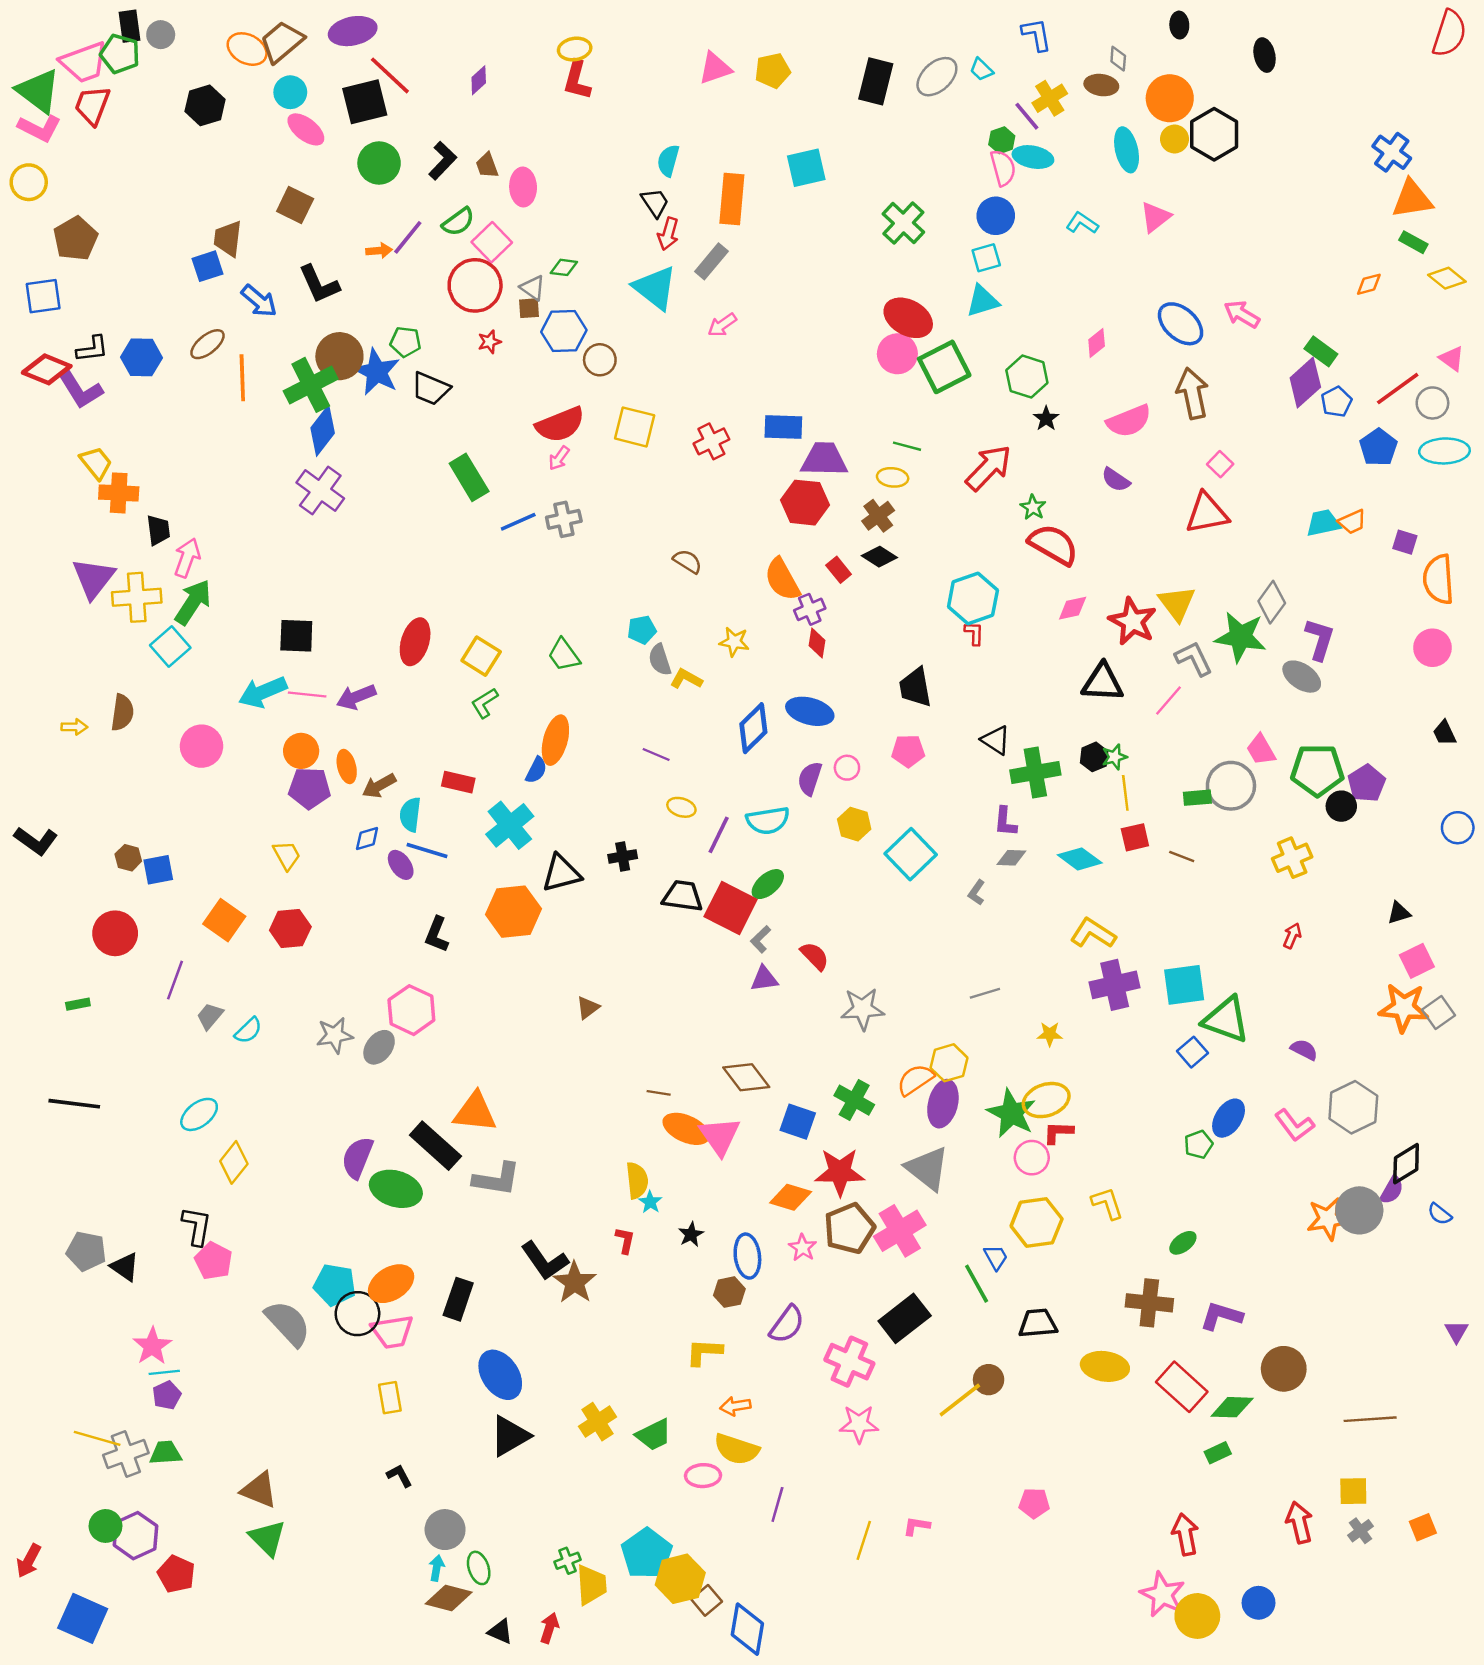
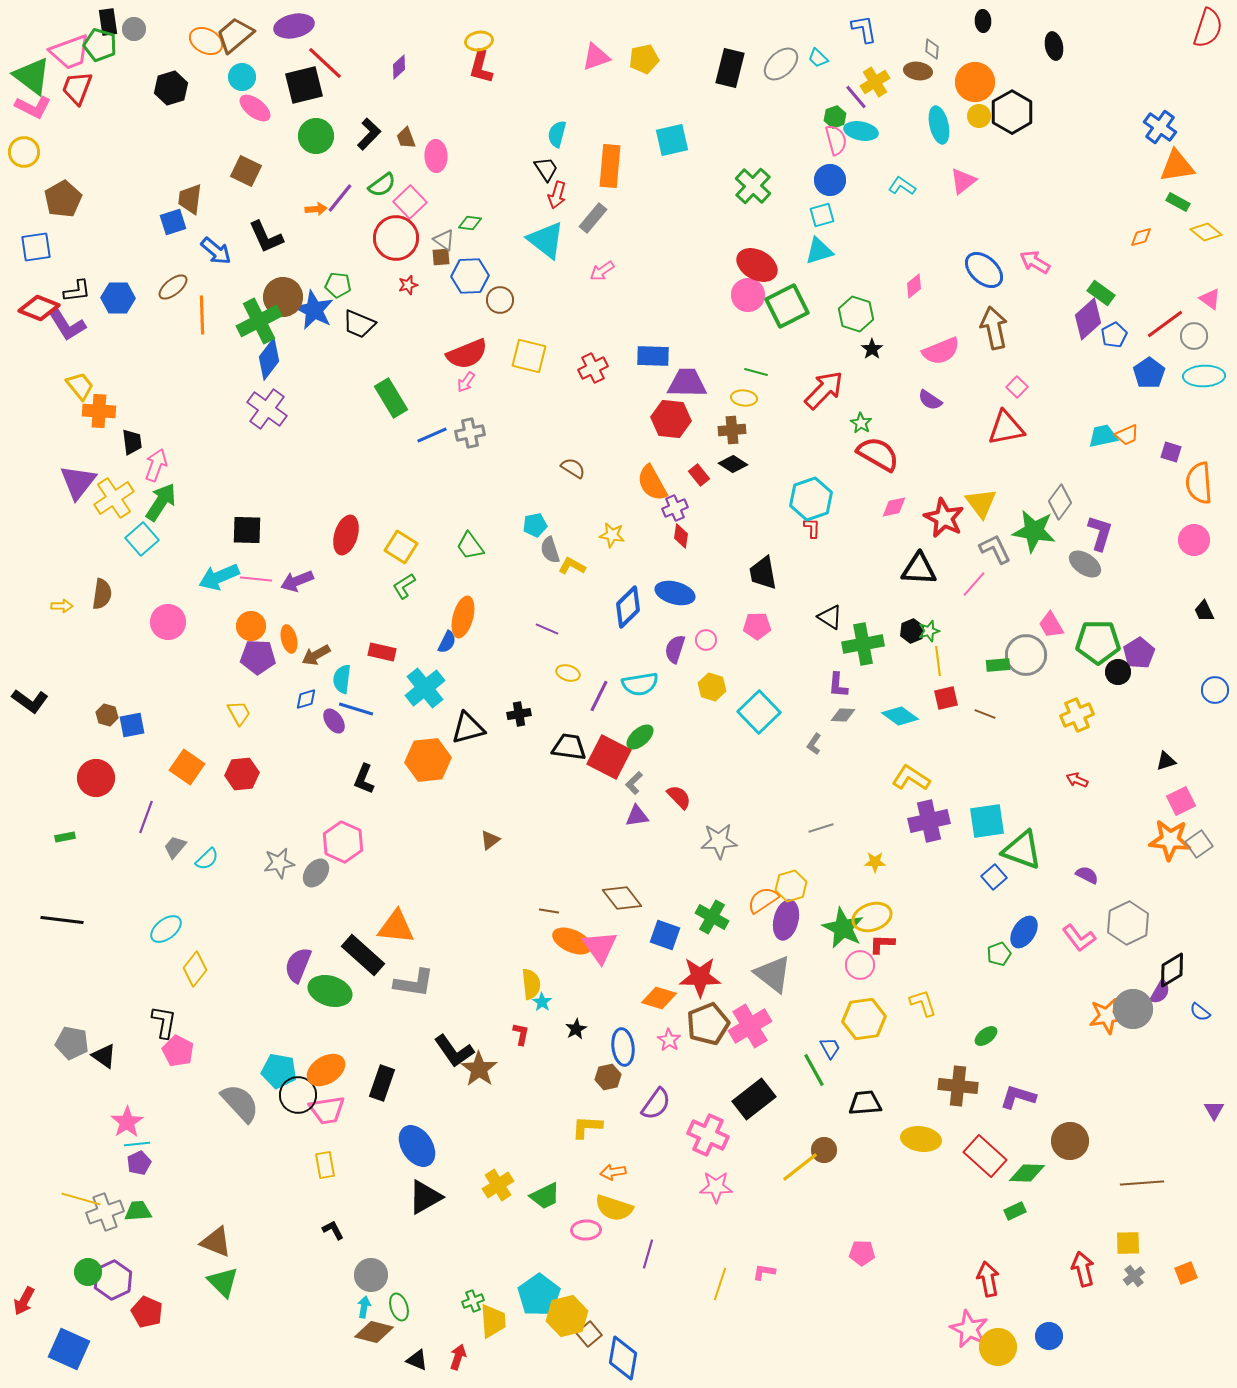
brown cross: (878, 516) -> (732, 430), turned 32
yellow cross: (137, 597) -> (114, 498), turned -30
red arrow: (1292, 936) -> (1077, 780), turned -90

